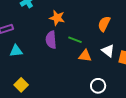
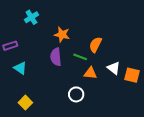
orange semicircle: (104, 24) -> (95, 45), moved
cyan triangle: (16, 51) -> (20, 68), turned 40
white circle: (98, 86) -> (76, 94), moved

